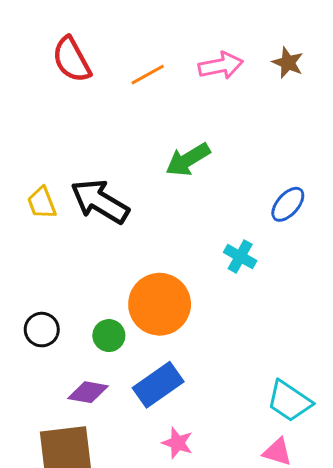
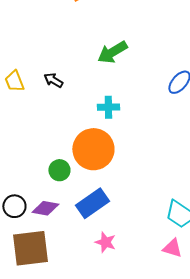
black arrow: (100, 201) -> (53, 80), size x0.5
cyan cross: (240, 257) -> (108, 107), moved, turned -30
black circle: (42, 330) -> (14, 206), moved

